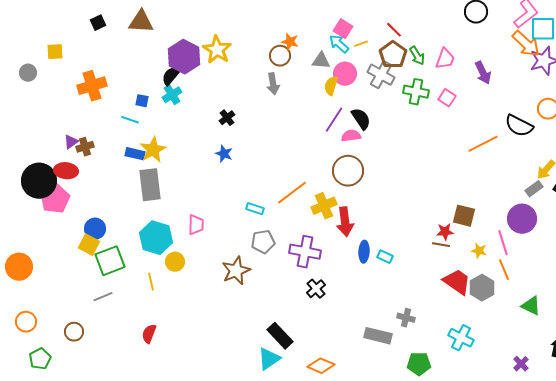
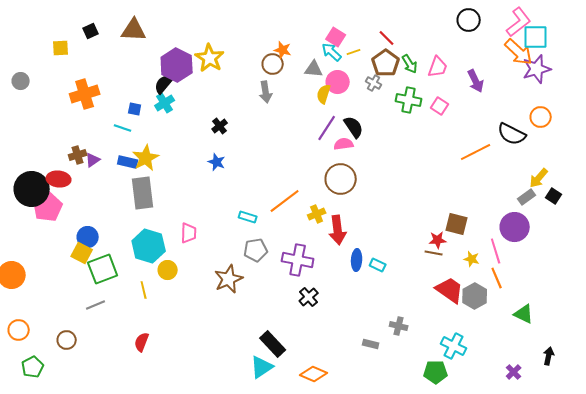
yellow square: (55, 52) -> (61, 48), moved
gray cross: (381, 75) -> (374, 83), size x0.6
purple triangle: (71, 142) -> (93, 160), moved
yellow cross: (324, 206) -> (317, 214), size x0.7
gray rectangle: (378, 336) -> (371, 344), size x0.6
green pentagon: (419, 364) -> (436, 372), moved

